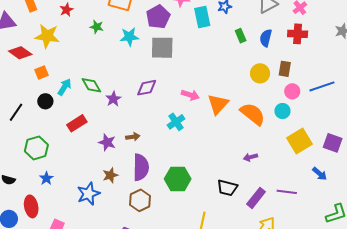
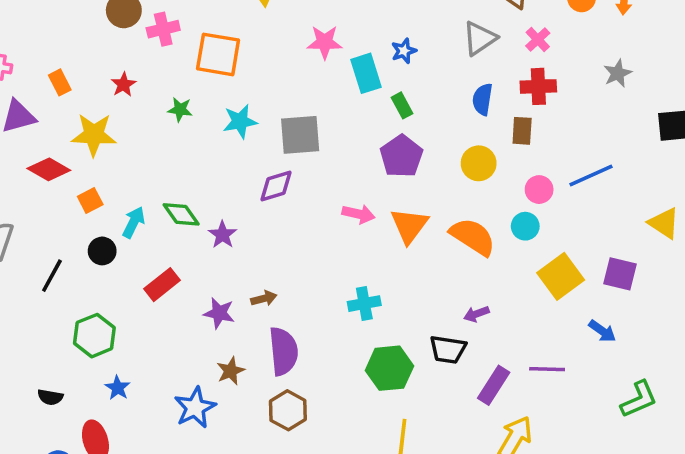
purple pentagon: (158, 17) -> (401, 156), moved
green rectangle: (241, 36) -> (402, 105), moved
brown rectangle: (285, 69) -> (522, 131), moved
purple diamond: (147, 88) -> (276, 186), moved
cyan cross: (176, 122) -> (364, 304), moved, turned 30
green hexagon: (178, 179) -> (389, 368), moved
black trapezoid: (227, 188) -> (448, 349), moved

